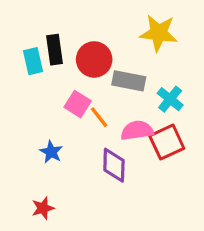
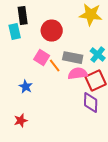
black rectangle: (54, 50) -> (23, 16), moved
gray rectangle: (129, 81) -> (73, 58), moved
purple diamond: (114, 165) -> (91, 103), moved

